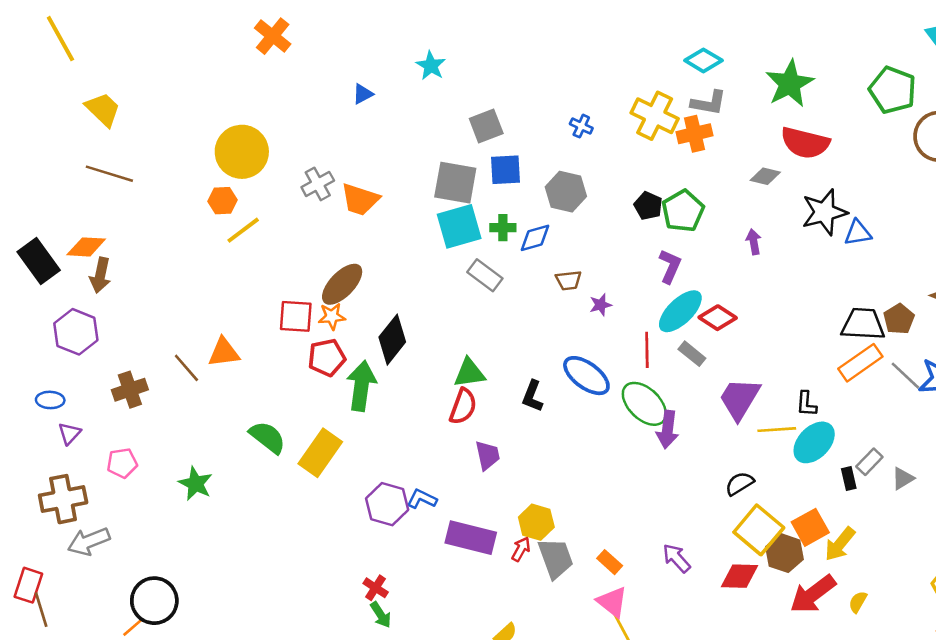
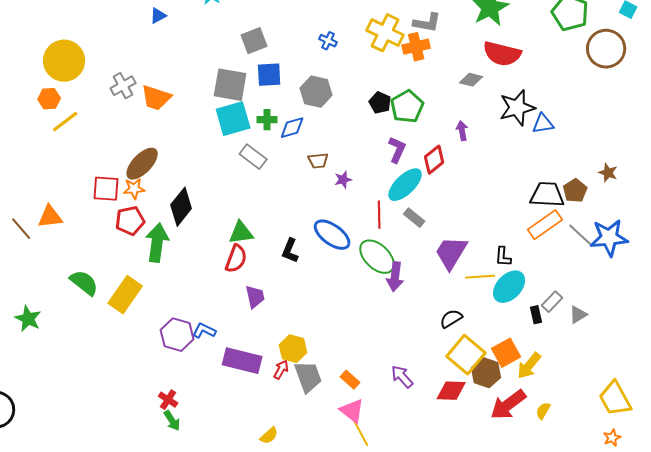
red diamond: (718, 318) -> (434, 160), moved, turned -72

